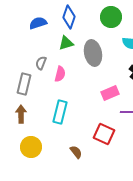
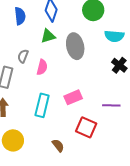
blue semicircle: (38, 23) -> (20, 16), turned 102
pink rectangle: (110, 93) -> (73, 97), moved

